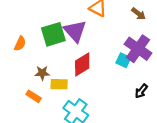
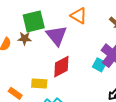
green square: (53, 34) -> (34, 21), moved
brown star: (42, 73) -> (25, 38), moved

